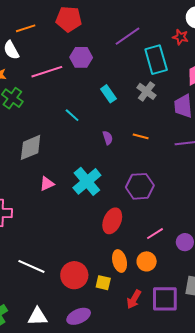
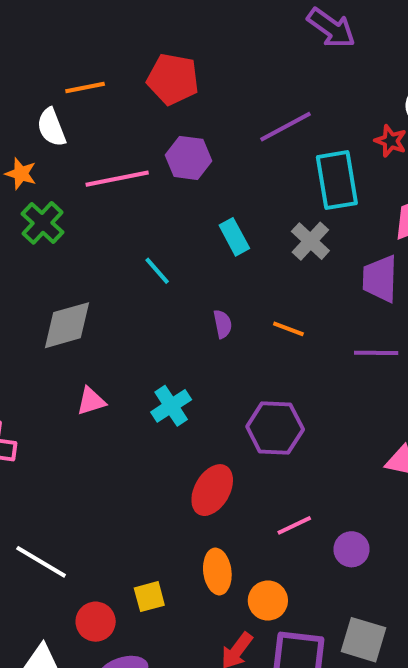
cyan cross: (87, 181) -> (171, 406), size x0.7
orange circle: (147, 261) -> (268, 601), moved
red circle: (74, 275) -> (96, 622), moved, size x0.7
yellow square: (103, 283) -> (149, 597), moved, turned -35

